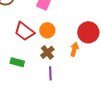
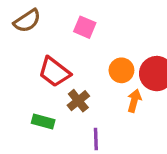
orange circle: (47, 30) -> (121, 70), moved
brown cross: (47, 52) -> (78, 101), moved

